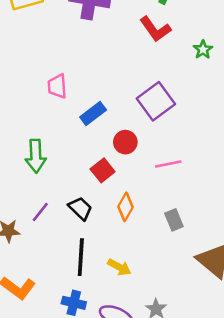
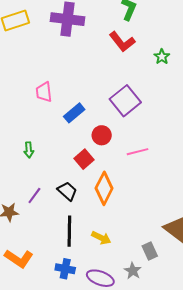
green arrow: (36, 156) -> (29, 150), size x0.6
orange diamond: (126, 207) -> (104, 188), size x1.4
gray rectangle: (174, 220) -> (150, 251), moved

